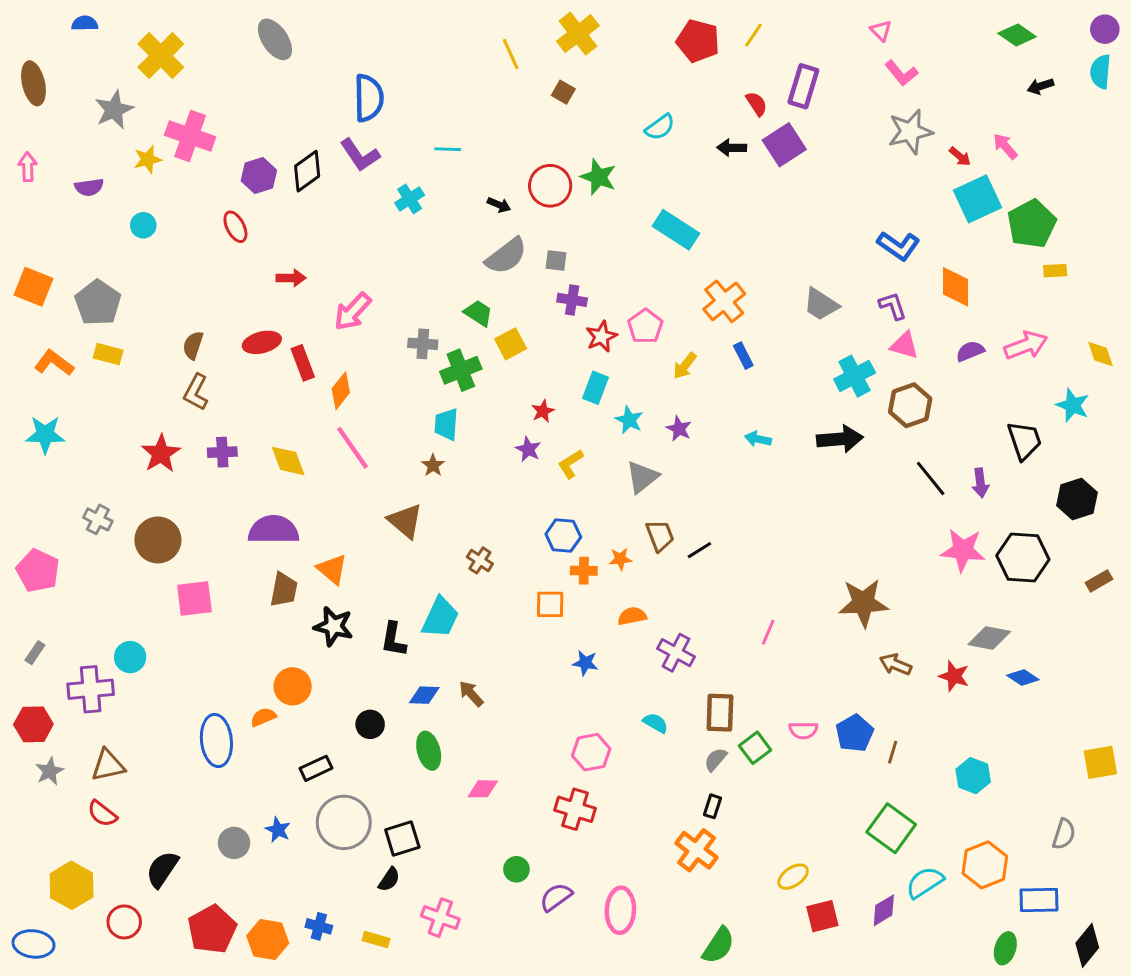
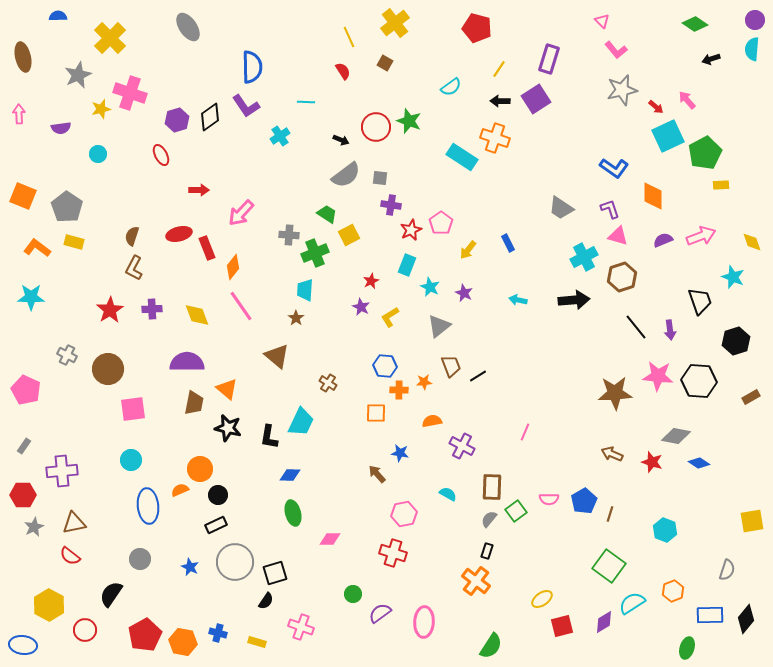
yellow line: (754, 35) -> (499, 69), moved
red semicircle: (756, 104) -> (343, 71), moved
orange cross: (724, 301) -> (495, 138), moved, turned -32
brown star: (863, 603) -> (615, 393), moved
cyan circle: (130, 657) -> (131, 460), moved
brown arrow: (471, 694) -> (377, 474), moved
black circle: (370, 724) -> (218, 495), moved
gray circle: (234, 843) -> (140, 559), moved
orange hexagon: (985, 865) -> (673, 591), size x0.7
black diamond: (1087, 945) -> (746, 619), moved

